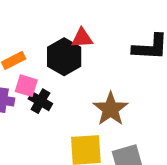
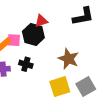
pink square: (26, 86) -> (14, 40), moved

